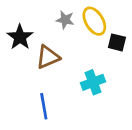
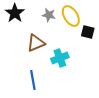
black star: (20, 37) -> (15, 13), moved
cyan cross: (93, 82) -> (60, 58), moved

